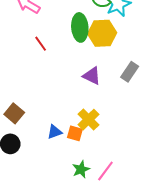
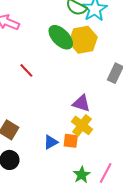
green ellipse: (80, 27) -> (61, 37), turned -32
red line: (41, 44) -> (26, 70), moved
purple triangle: (92, 76) -> (81, 103), moved

